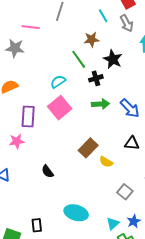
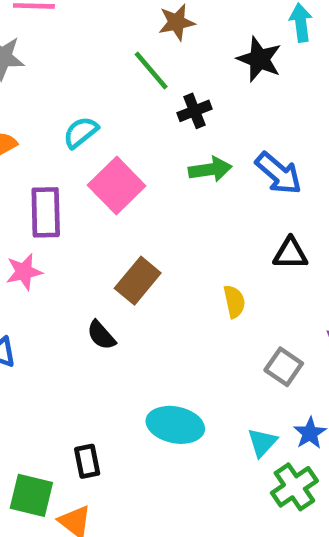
black star: (113, 59) -> (259, 59), moved
cyan semicircle: (58, 82) -> (81, 132), moved
brown rectangle: (88, 148) -> (138, 281), moved
yellow semicircle: (106, 162) -> (234, 302), turned -128

